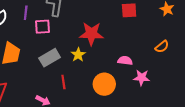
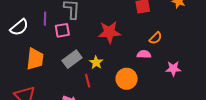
orange semicircle: (162, 47) -> (156, 38), moved
yellow star: (78, 55) -> (96, 62), moved
pink star: (142, 78) -> (173, 69), moved

